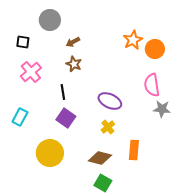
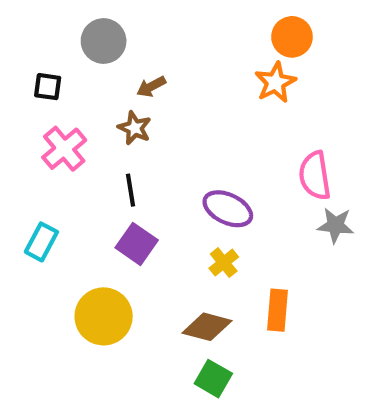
orange circle: (155, 49) -> (292, 37), moved
brown star: (74, 64) -> (135, 128), moved

